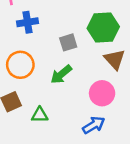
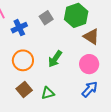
gray square: (68, 42) -> (46, 18), moved

